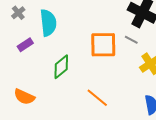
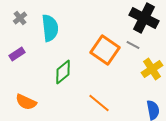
purple rectangle: (25, 45) -> (17, 54), moved
orange square: (103, 45) -> (105, 50), turned 36

